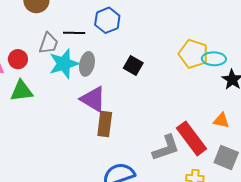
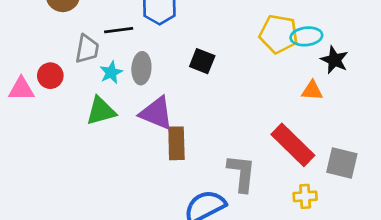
cyan star: (64, 64) -> (111, 72), size x0.6
green triangle: (21, 91) -> (101, 111), moved
orange triangle: (221, 120) -> (312, 91), moved
gray L-shape: (166, 148) -> (242, 173), moved, turned -56

